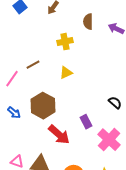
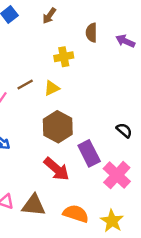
yellow triangle: (66, 73) -> (52, 88), moved
brown hexagon: (43, 106) -> (58, 127), moved
purple rectangle: (86, 122) -> (89, 153), size x1.5

